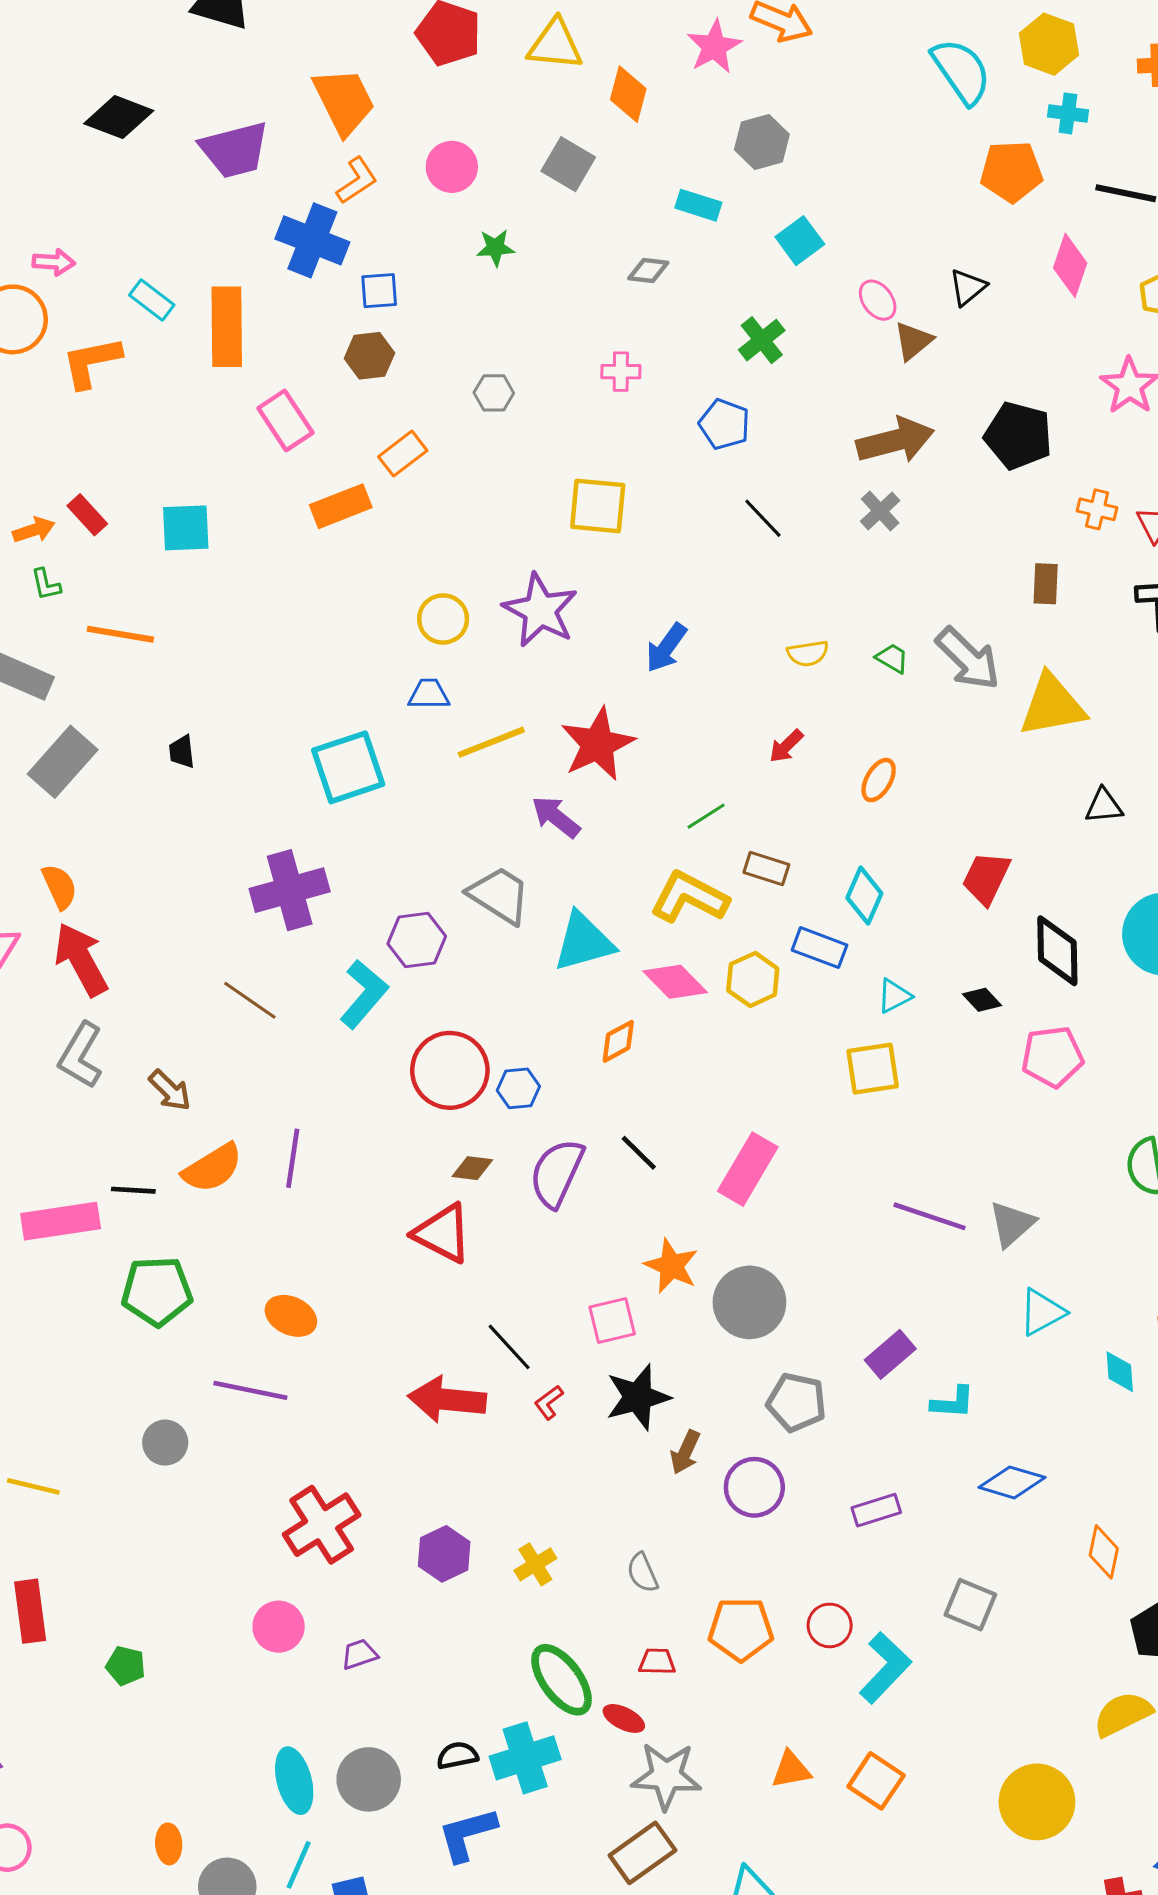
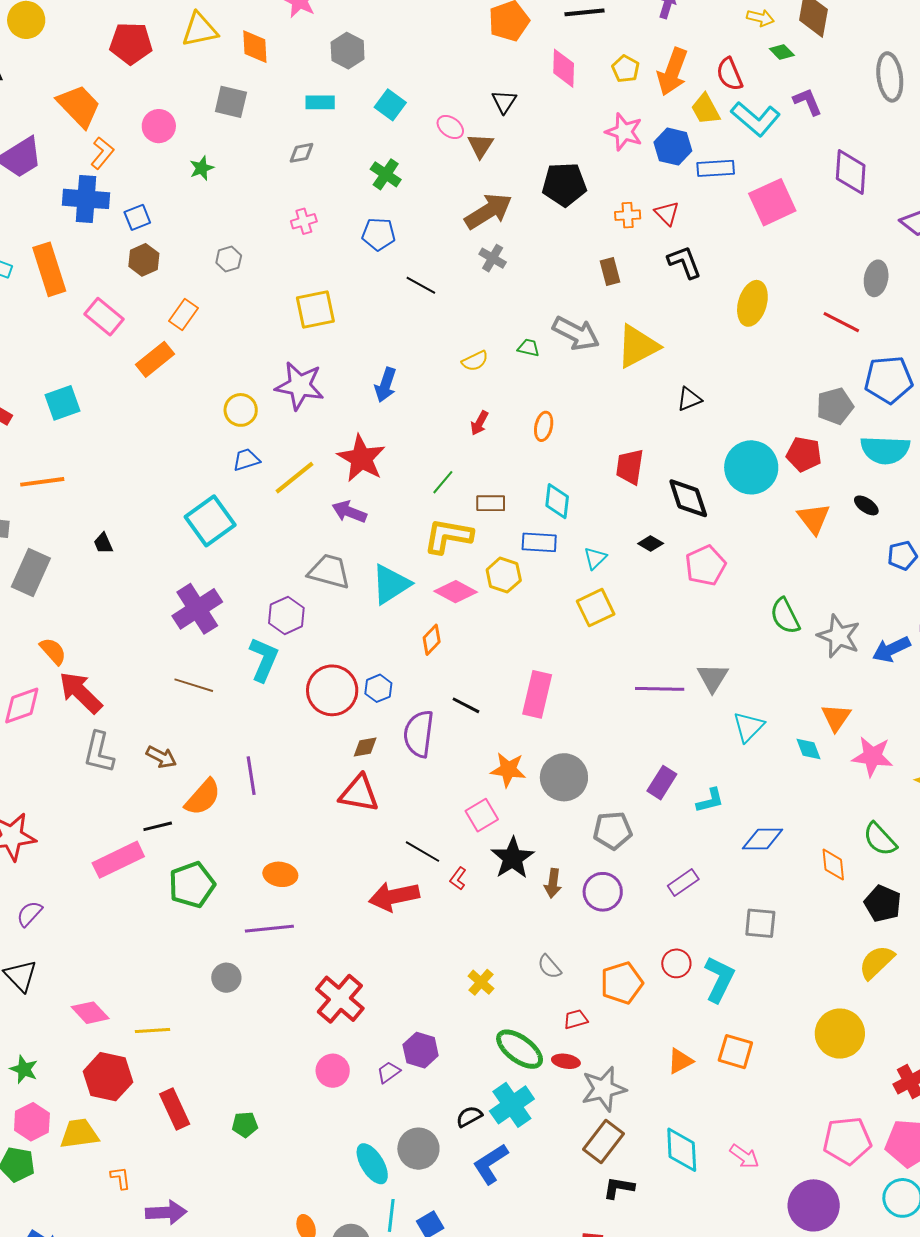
purple hexagon: (444, 1554) -> (421, 1050), moved

